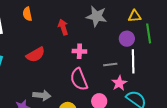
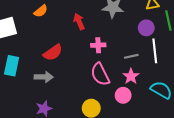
orange semicircle: (27, 14) -> (41, 11), turned -112
pink star: (119, 83) -> (131, 76), moved
gray arrow: (42, 95) -> (44, 77), moved

